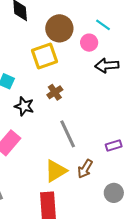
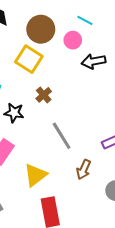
yellow square: (44, 56) -> (29, 59), turned -32
yellow triangle: (56, 171) -> (35, 175), moved

